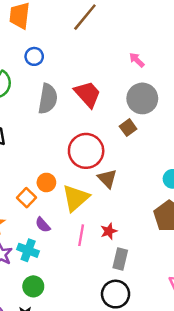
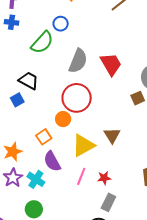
blue circle: (34, 56) -> (61, 24), moved
red circle: (86, 151) -> (77, 98), moved
orange circle: (46, 182) -> (63, 119), moved
purple semicircle: (43, 225) -> (52, 161), size x1.5

